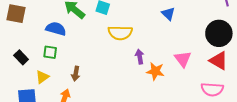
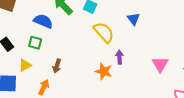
blue triangle: (168, 14) -> (133, 19), moved
yellow semicircle: (120, 33) -> (104, 32), turned -140
orange star: (155, 71) -> (104, 71), moved

